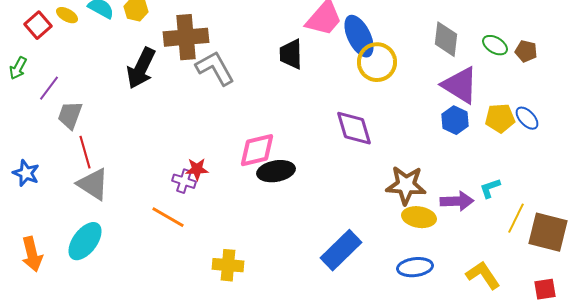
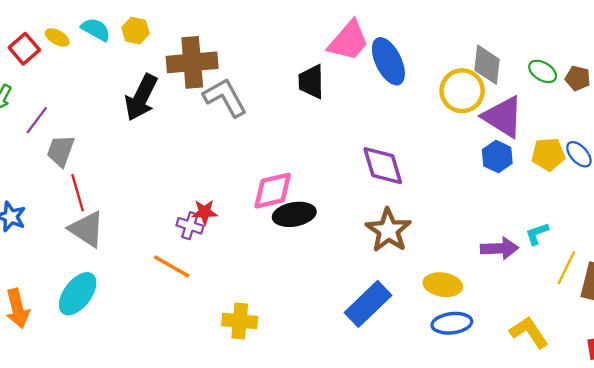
yellow circle: (377, 62) -> (462, 91), moved
brown star: (406, 185) -> (388, 230), moved, turned 30
yellow ellipse: (419, 217) -> (443, 285), moved

